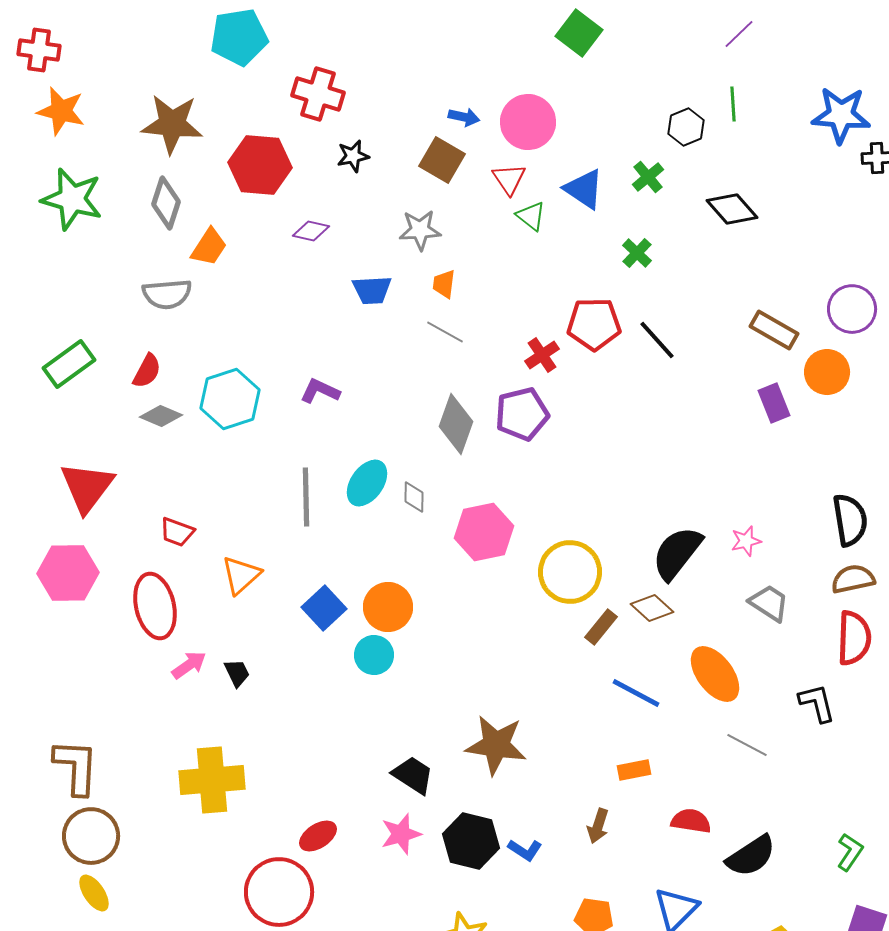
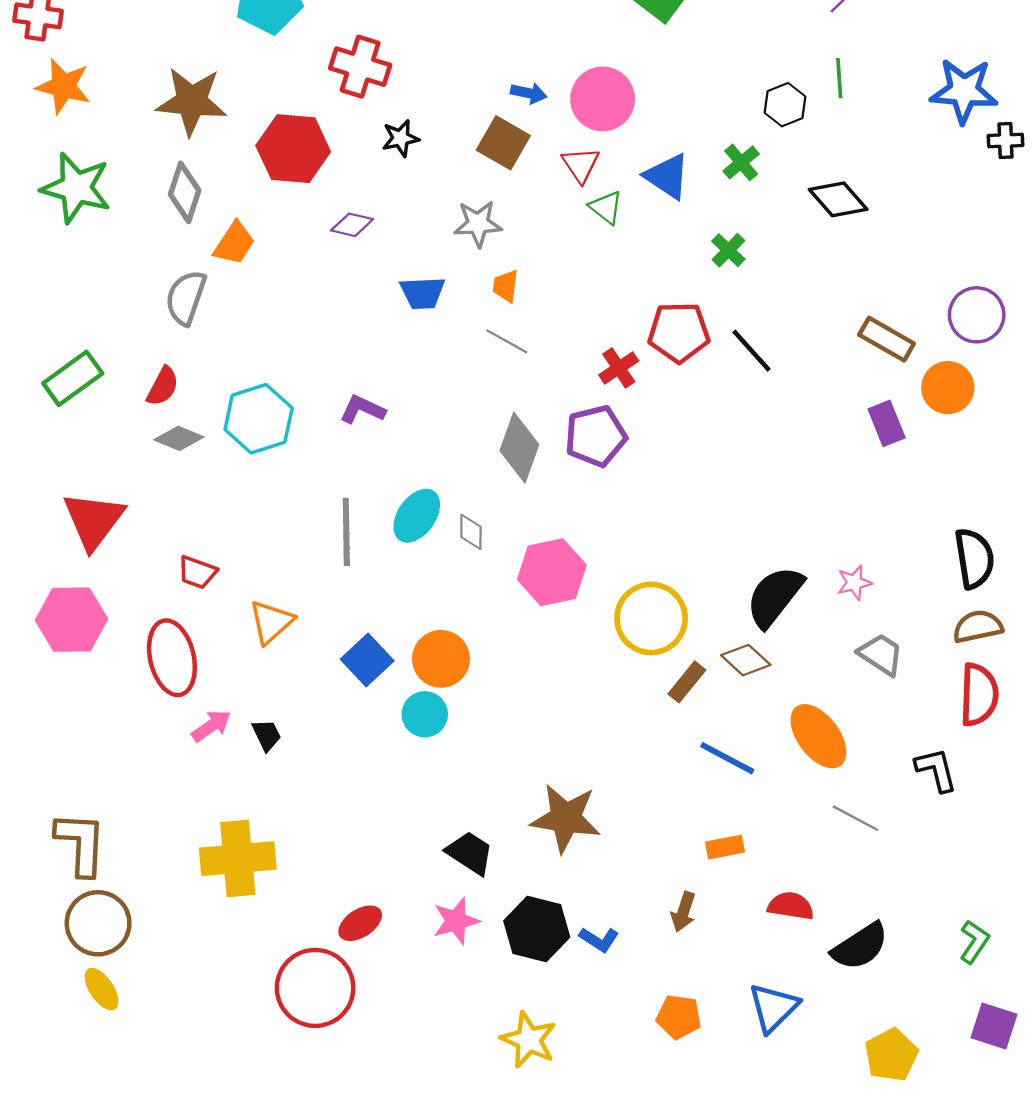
gray semicircle: (167, 294) -> (186, 298), turned 114

